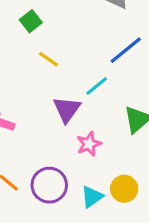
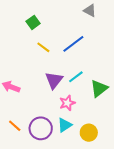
blue line: (126, 50) -> (73, 44), moved
cyan line: (97, 86) -> (76, 77), moved
cyan triangle: (92, 197) -> (65, 125), moved

